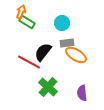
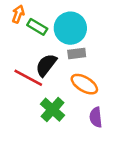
green rectangle: (27, 22) -> (37, 27), moved
cyan circle: (62, 23) -> (70, 28), size x1.6
orange ellipse: (76, 55) -> (84, 84), moved

